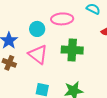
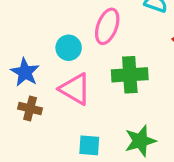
pink ellipse: (62, 19) -> (107, 26), turned -60

